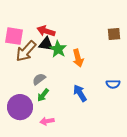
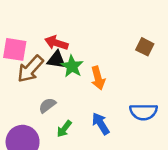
brown square: (114, 34) -> (145, 47), turned 32
blue semicircle: (113, 84) -> (144, 112), size x1.5
green arrow: (43, 95) -> (64, 129), moved

